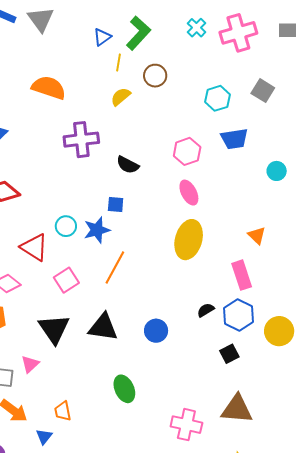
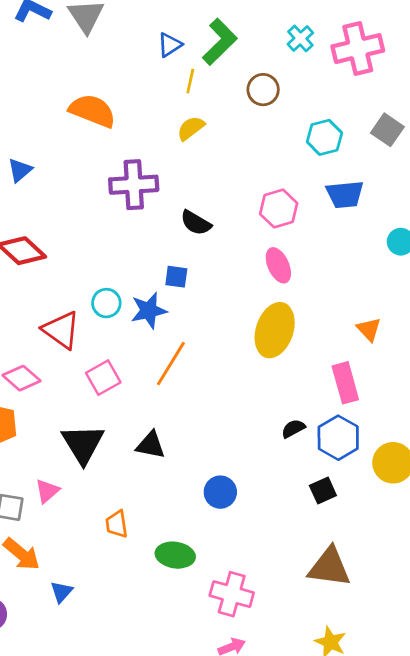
brown circle: (155, 76) -> (263, 90), moved
black triangle: (103, 327) -> (151, 445), size x0.7
blue circle: (156, 331) -> (220, 492), moved
green ellipse: (124, 389) -> (175, 555), moved, turned -60
orange trapezoid: (63, 411) -> (117, 524), moved
pink cross: (186, 425) -> (232, 594), moved

